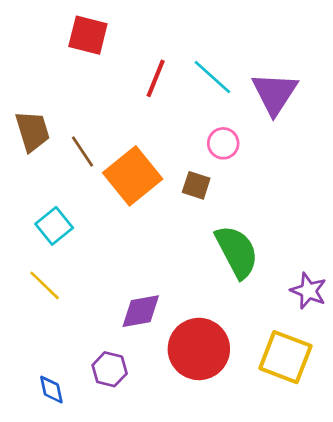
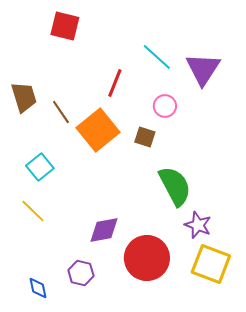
red line: (156, 78) -> (115, 83), moved
purple star: (308, 291) -> (198, 225), moved

